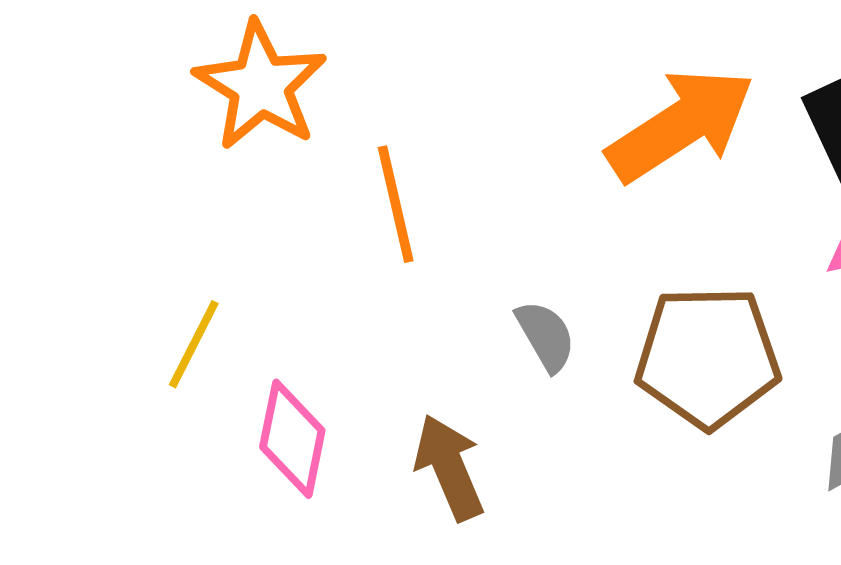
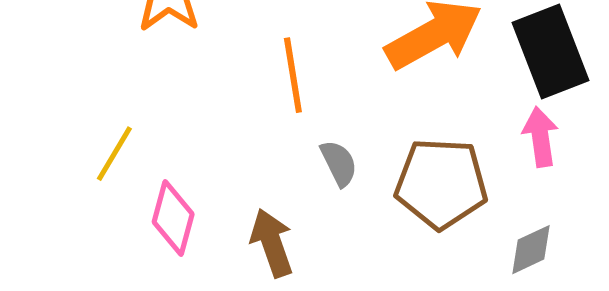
orange line: (396, 204) -> (293, 75), moved

